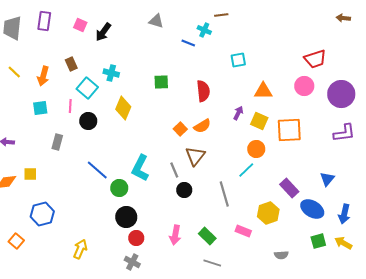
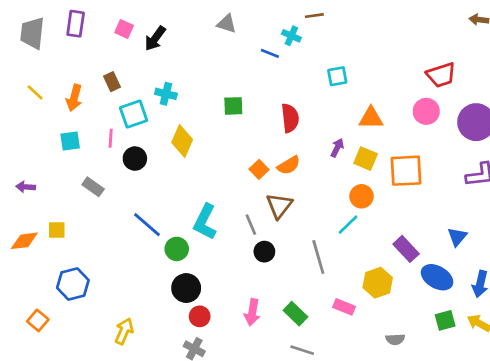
cyan square: (87, 88) -> (134, 114), turned 30
gray rectangle: (57, 142) -> (93, 187), turned -70

